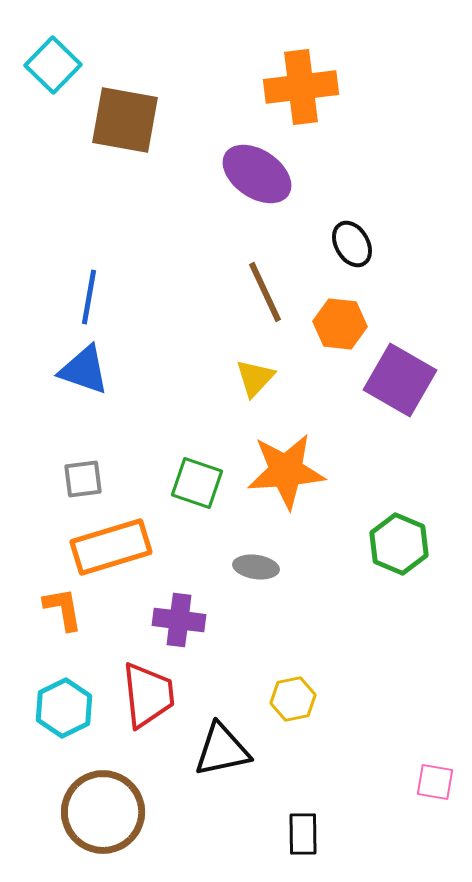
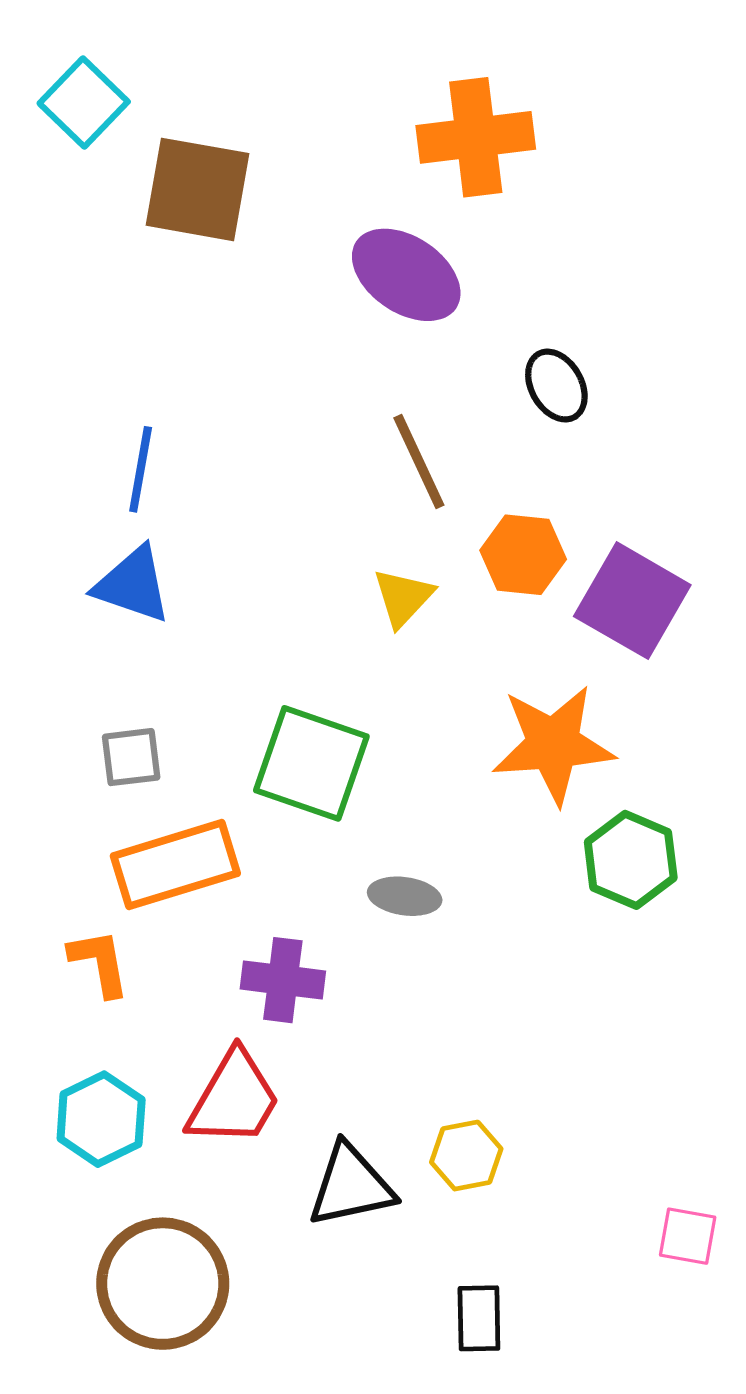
orange hexagon: (340, 324) -> (523, 555), moved
orange star: (286, 471) -> (553, 744), moved
green square: (197, 483) -> (311, 763), size x1.4
red trapezoid: (148, 695) -> (234, 1099), turned 36
yellow hexagon: (293, 699) -> (466, 1156), moved

